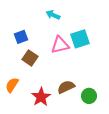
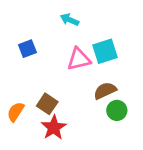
brown square: (30, 58) -> (47, 104), moved
brown semicircle: (66, 87) -> (105, 91), moved
green circle: (89, 96) -> (117, 110), moved

